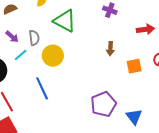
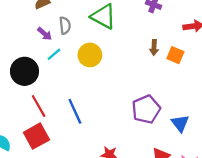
gray semicircle: (34, 38) -> (65, 25), moved
orange square: (134, 66) -> (175, 55), moved, turned 35
blue line: (42, 88) -> (75, 111), moved

